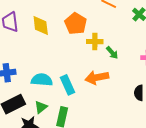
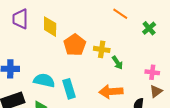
orange pentagon: (76, 24) -> (75, 45), moved
orange arrow: (97, 78) -> (111, 92), moved

